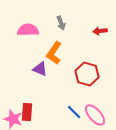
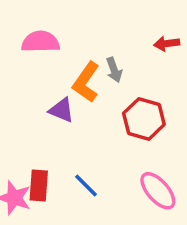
gray arrow: (61, 23) -> (114, 70), moved
blue line: (74, 112) -> (86, 186), moved

